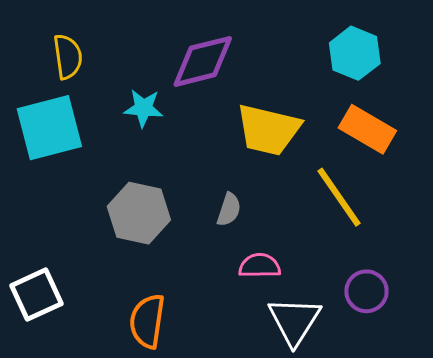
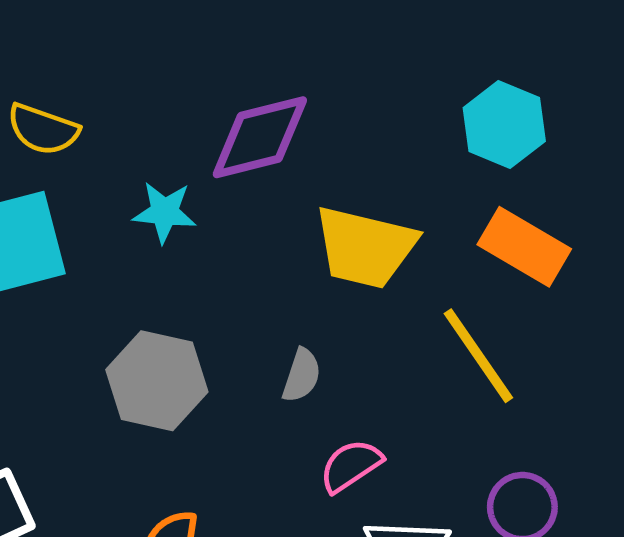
yellow semicircle: (68, 57) -> (43, 129), turned 117
pink semicircle: (260, 266) -> (351, 466), turned -33

